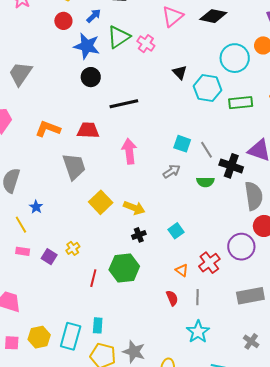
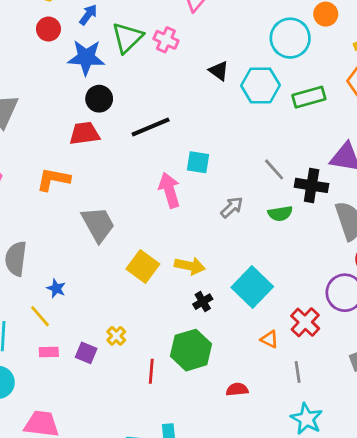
red trapezoid: (88, 130) -> (84, 133), moved
cyan square: (182, 144) -> (198, 162), moved
cyan square: (176, 231) -> (252, 287), size x1.8
red semicircle: (172, 298) -> (237, 389), moved, turned -63

